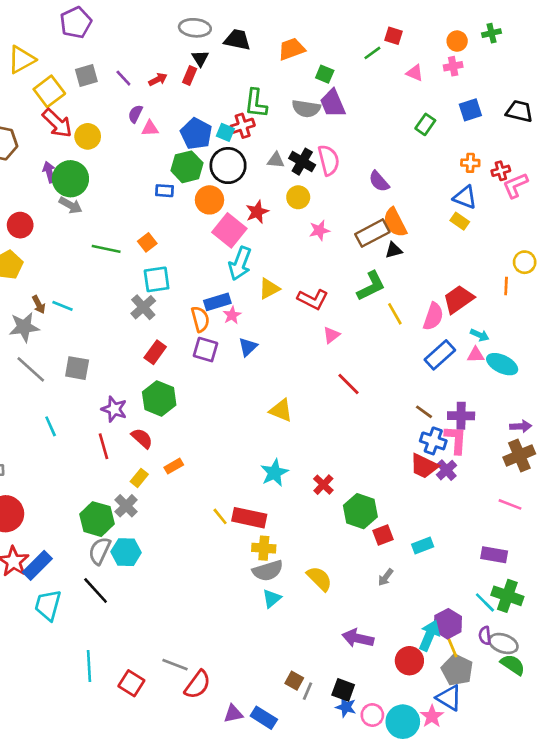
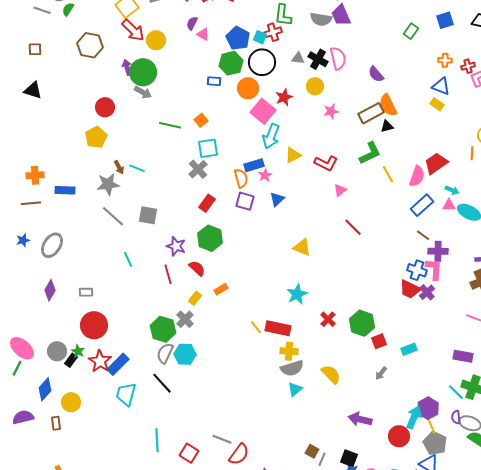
pink triangle: (150, 128) -> (203, 34), turned 32
brown line: (424, 412) -> (423, 235), moved
red cross: (323, 485) -> (328, 319), moved

